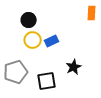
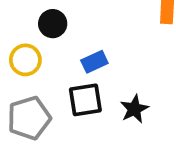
yellow circle: (33, 40) -> (25, 60), moved
black square: (47, 81) -> (85, 100), moved

